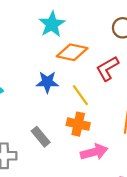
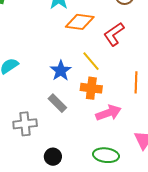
blue star: (47, 82) -> (61, 71), moved, turned -30

